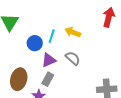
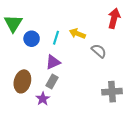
blue circle: (35, 43) -> (32, 39), moved
gray semicircle: (73, 58) -> (99, 51), moved

